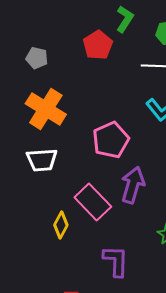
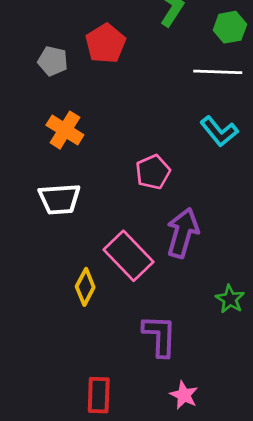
red pentagon: (98, 45) -> (106, 43), moved
orange cross: (46, 109) -> (65, 130), size x0.7
pink pentagon: (111, 140) -> (153, 172), size x0.7

